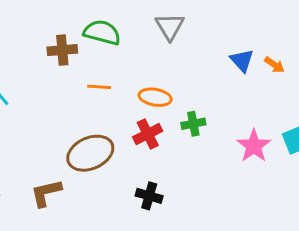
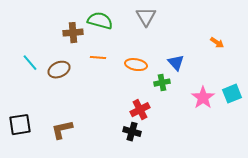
blue triangle: (242, 60) -> (176, 63), moved
red cross: (148, 134) -> (140, 110), moved
brown ellipse: (90, 153) -> (59, 70), moved, size x0.7

